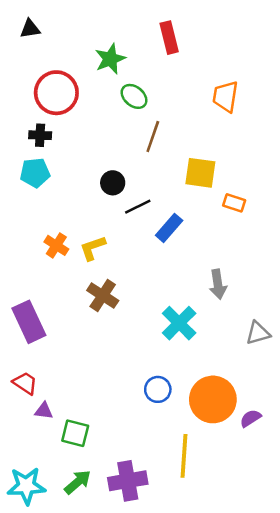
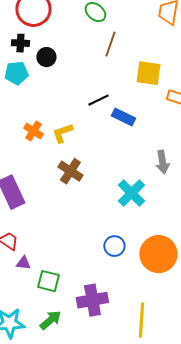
black circle: (113, 183) -> (46, 57), moved
blue rectangle: (169, 228) -> (123, 117), turned 75
yellow line: (184, 456) -> (141, 320), moved
purple cross: (128, 481) -> (92, 300), moved

